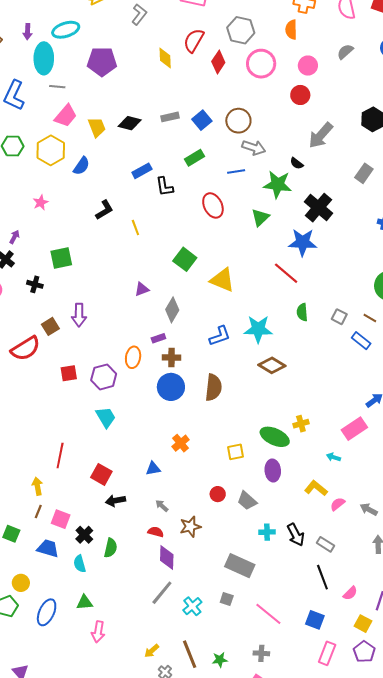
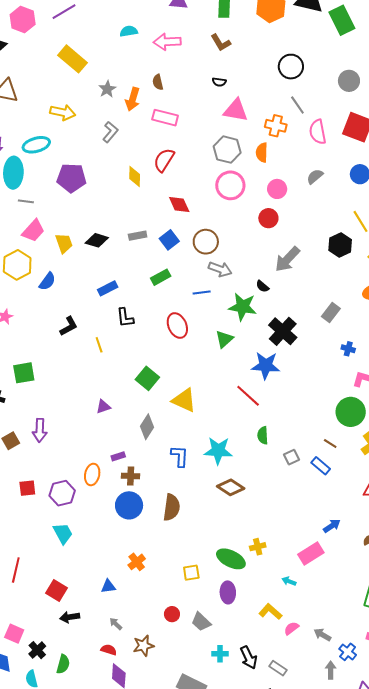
gray hexagon: (241, 30) -> (227, 150), moved
red diamond: (218, 62) -> (179, 204), moved, turned -60
gray rectangle: (364, 173) -> (331, 313), moved
black L-shape: (165, 187) -> (125, 318), moved
gray diamond: (172, 310) -> (147, 427), moved
gray square: (339, 317) -> (291, 457), moved, turned 35
blue L-shape: (220, 336) -> (180, 456), turned -70

